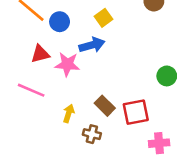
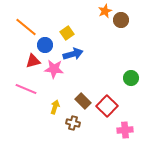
yellow square: (103, 18) -> (67, 33), moved
blue circle: (60, 22) -> (45, 45), moved
red square: (136, 112) -> (107, 106), turned -35

